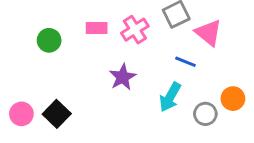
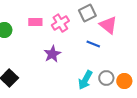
cyan arrow: (170, 97) -> (85, 80), moved
orange circle: (233, 99) -> (124, 81), moved

